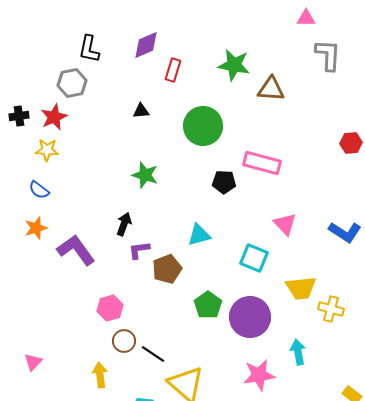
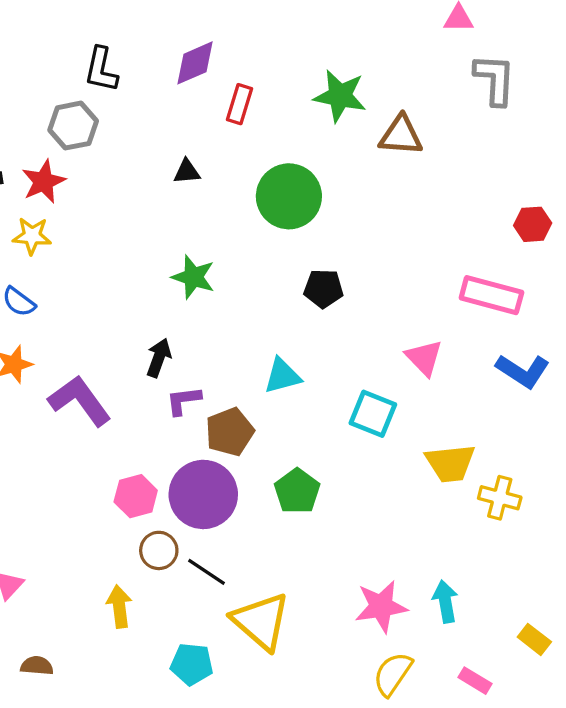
pink rectangle: (262, 163) -> (491, 295), moved
purple circle: (250, 317) -> (203, 494), moved
cyan arrow: (298, 352) -> (445, 602), moved

